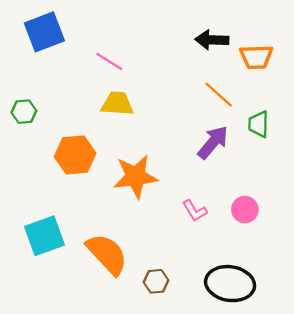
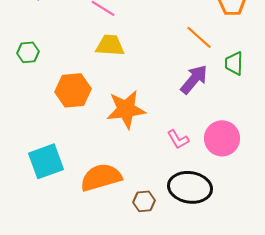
pink circle: (245, 210) -> (222, 138), size x1.5
orange semicircle: (107, 254) -> (101, 177), turned -63
black ellipse: (230, 284) -> (190, 187), moved

